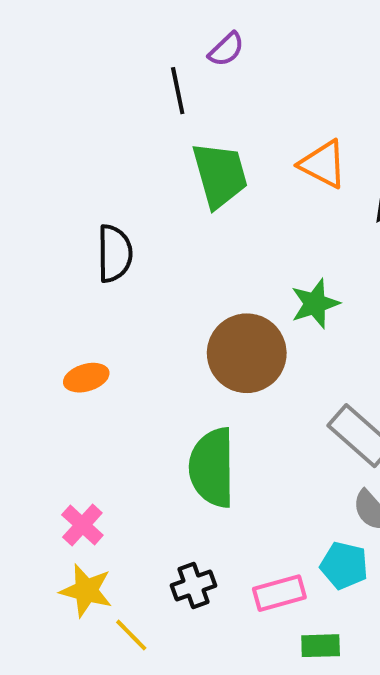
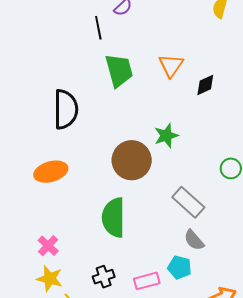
orange triangle: (323, 164) -> (171, 65), turned 36
black semicircle: (115, 253) -> (66, 109), size x1.4
orange ellipse: (86, 378) -> (51, 172), size x1.5

